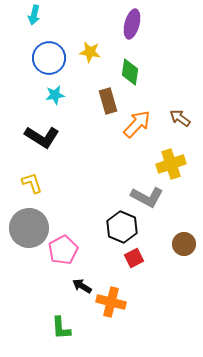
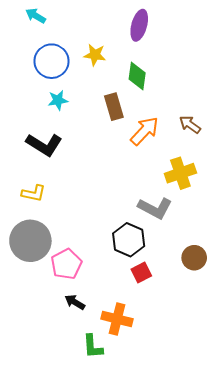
cyan arrow: (34, 15) -> (36, 16), turned 108
yellow L-shape: (32, 183) -> (34, 193), turned 120
black arrow: (82, 286) -> (75, 302), moved
green L-shape: (61, 328) -> (93, 346), moved

